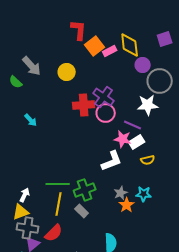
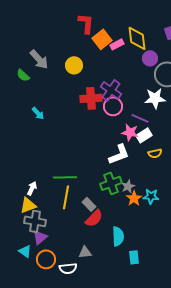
green cross: (85, 190) -> (111, 183), moved
cyan star: (144, 194) -> (151, 196), moved
red semicircle: (54, 233) -> (94, 218), moved

